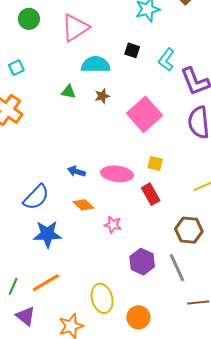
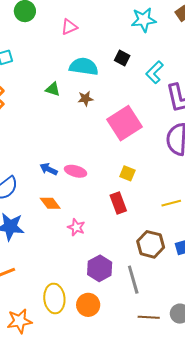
pink triangle: (75, 28) -> (69, 27), size x0.6
pink ellipse: (117, 174) -> (76, 171), moved, size x0.7
orange circle: (138, 317) -> (88, 305), moved

